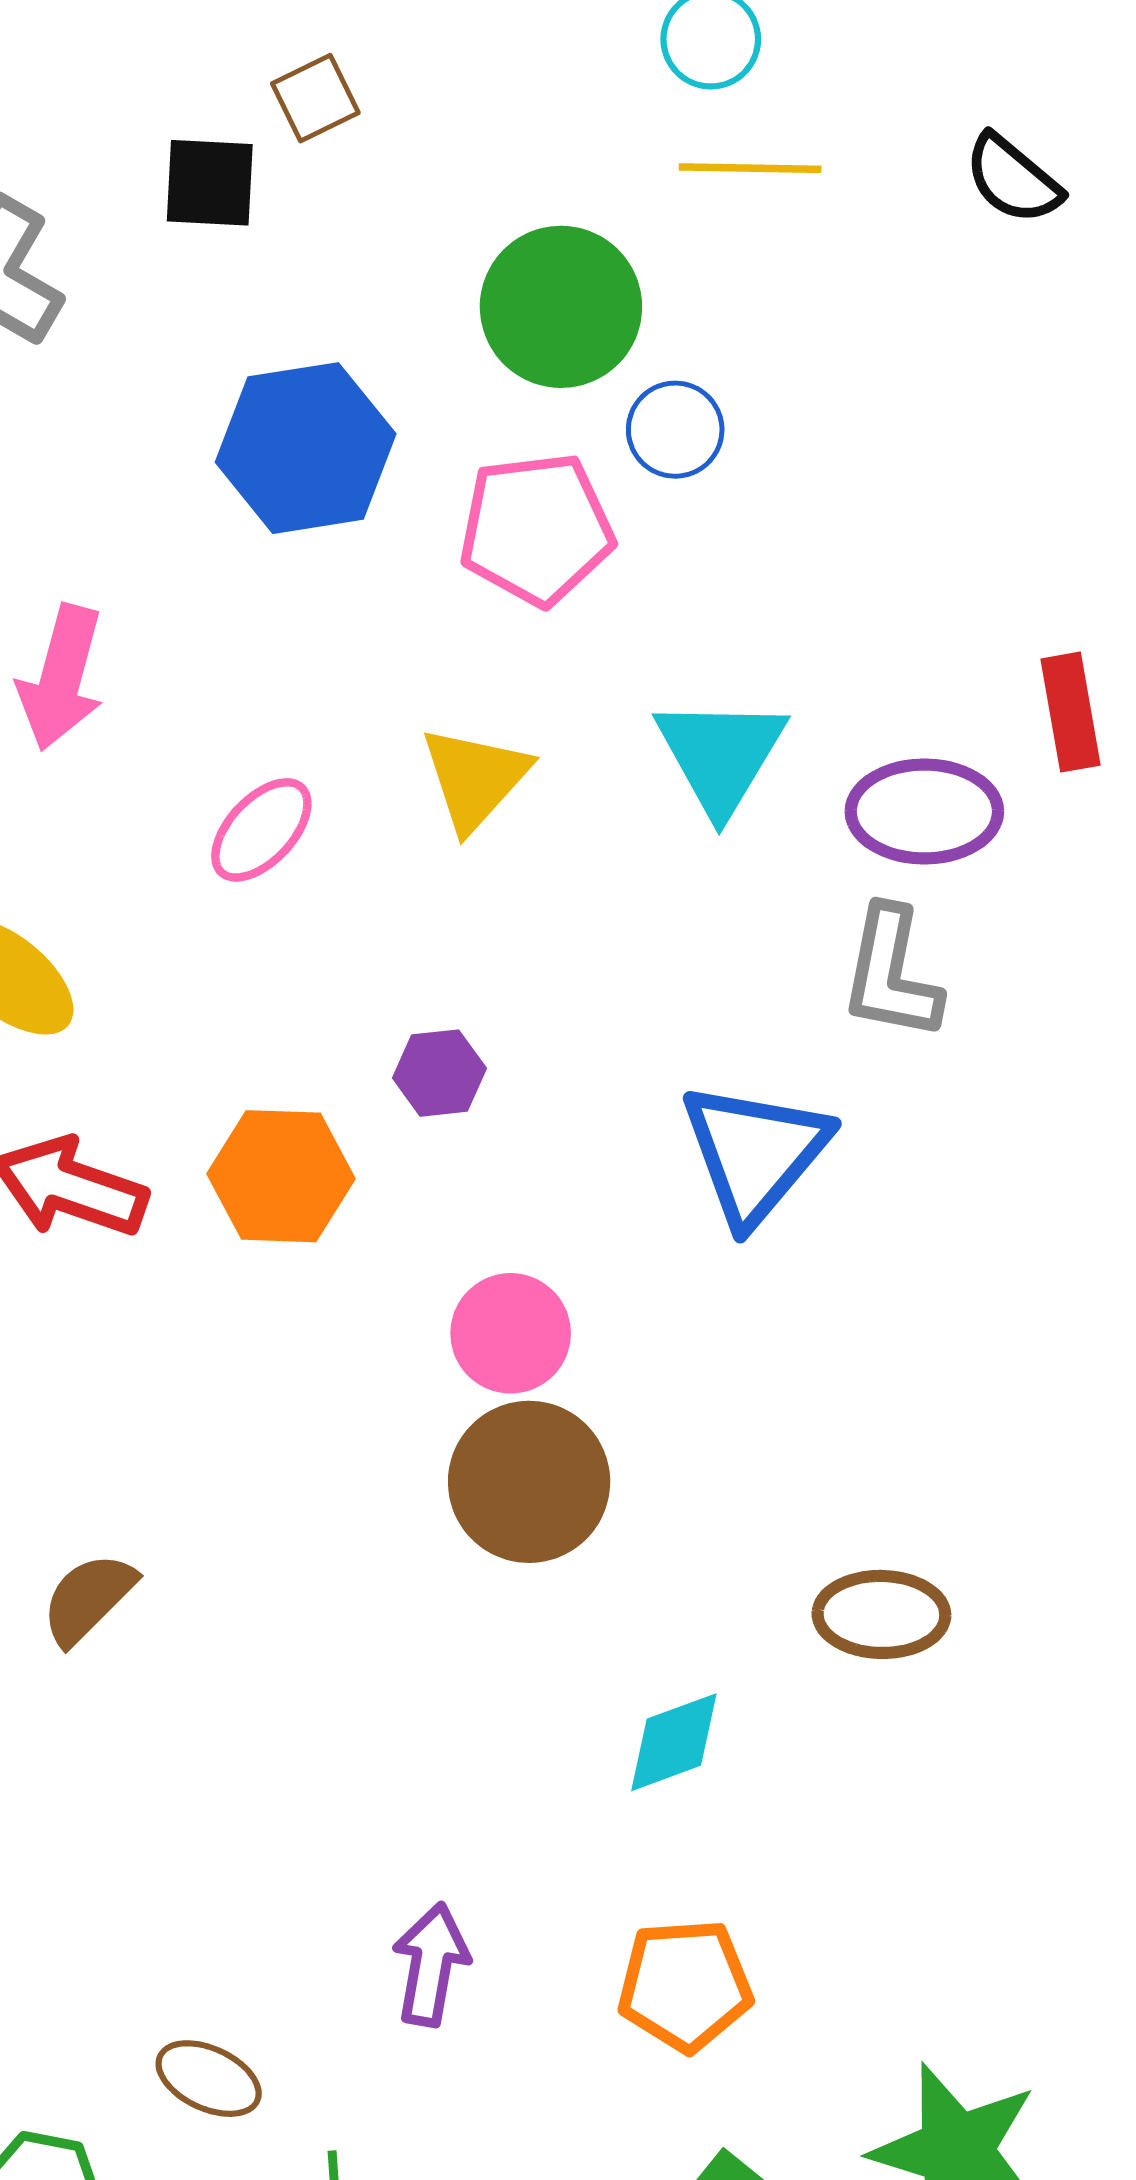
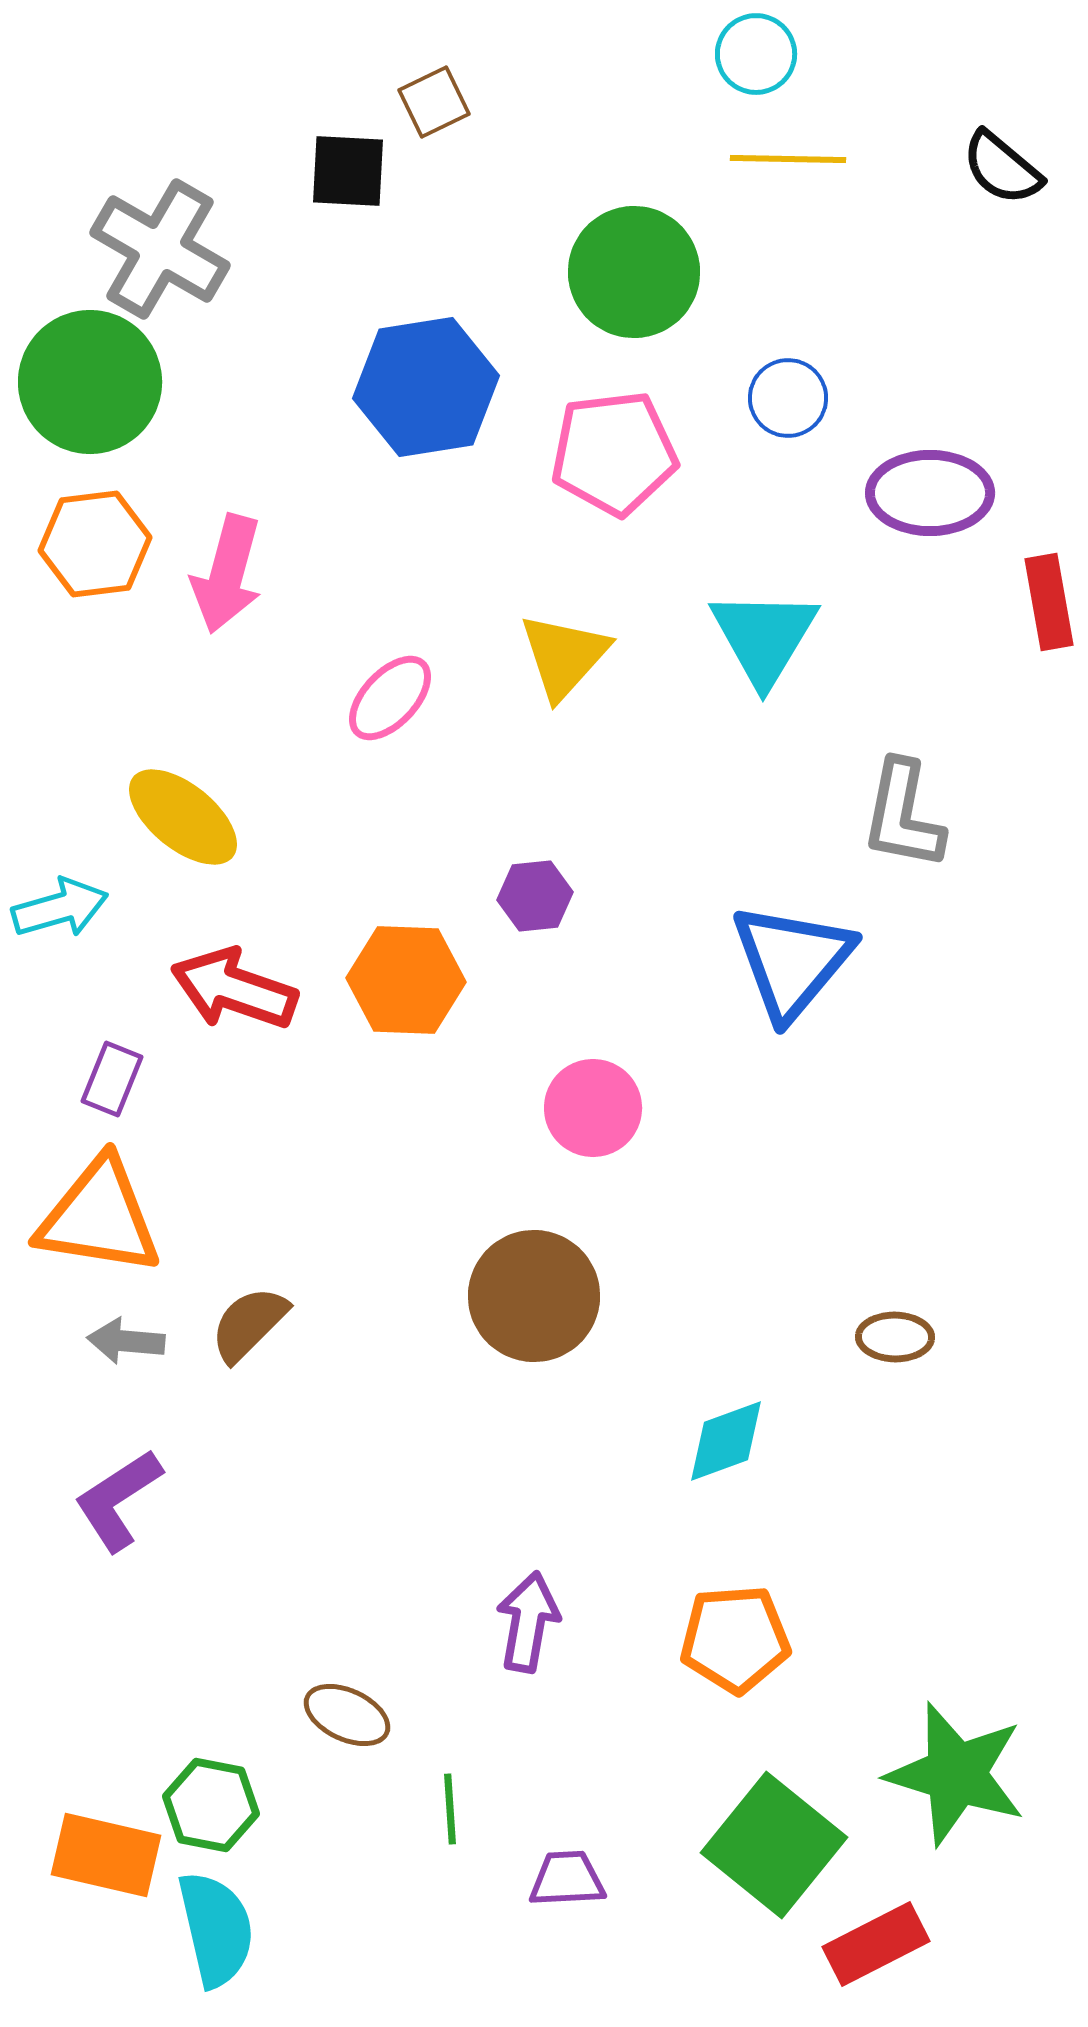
blue circle: (675, 430) -> (788, 398), moved
purple ellipse: (924, 811) -> (930, 493), moved
brown circle: (529, 1482) -> (534, 1296), moved
brown ellipse: (881, 1614) -> (895, 1337), size x0.7

